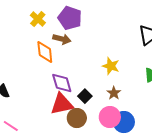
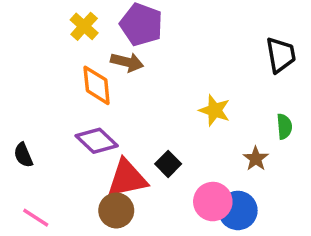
purple diamond: (62, 83) -> (97, 141), moved, turned -30
brown star: (114, 93) -> (256, 159), moved
brown circle: (77, 118) -> (116, 210), moved

